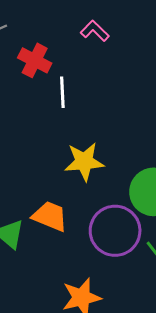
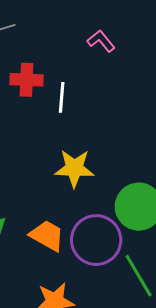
red cross: (35, 60) -> (26, 80), moved, turned -32
orange trapezoid: (50, 216) -> (47, 236), moved

